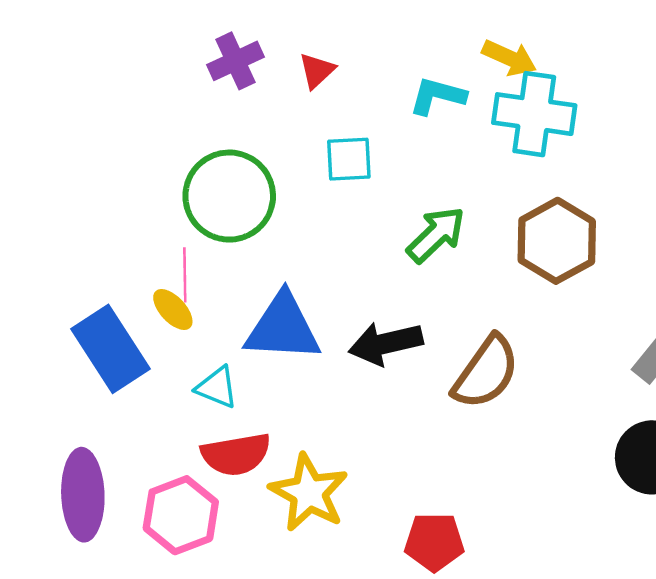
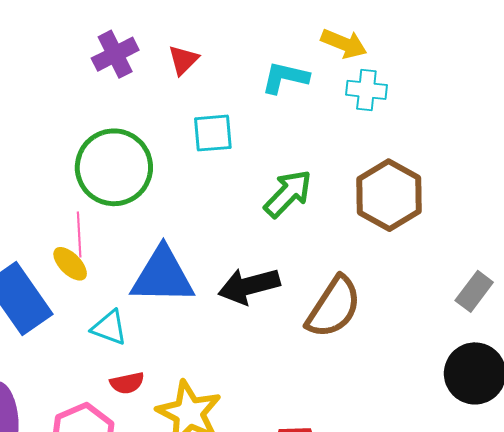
cyan cross: (534, 114) -> (366, 90), size x0.6
red semicircle: (236, 454) -> (127, 383), size x0.6

